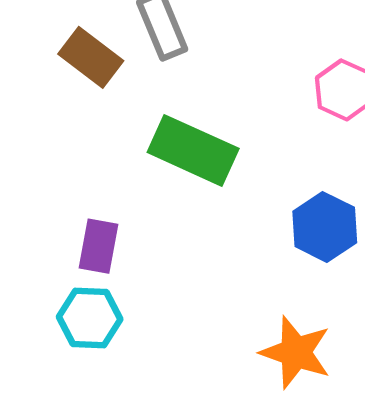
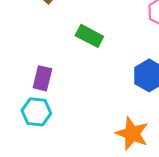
green rectangle: (193, 150) -> (89, 36), size x0.7

